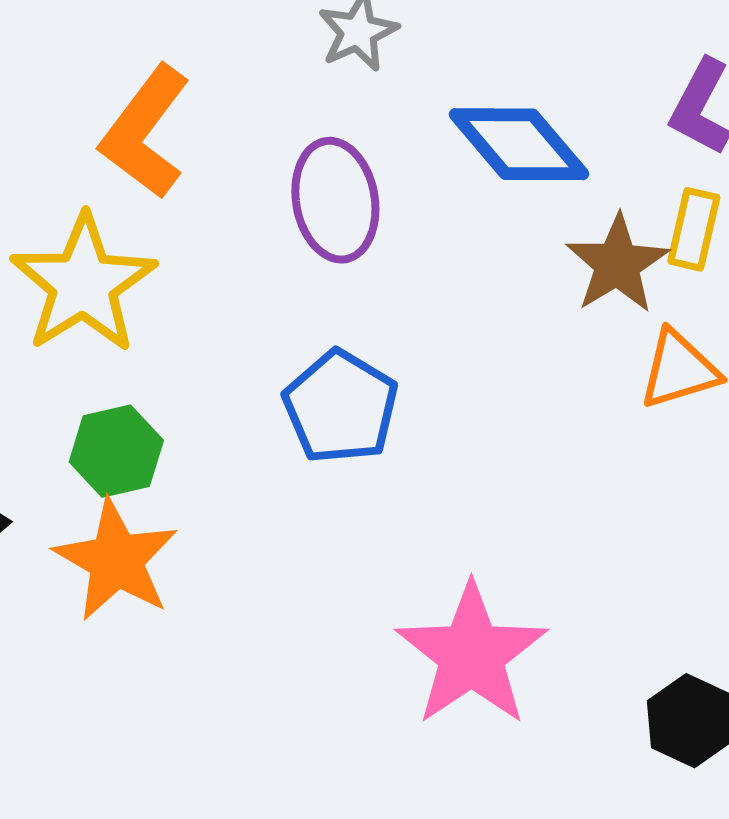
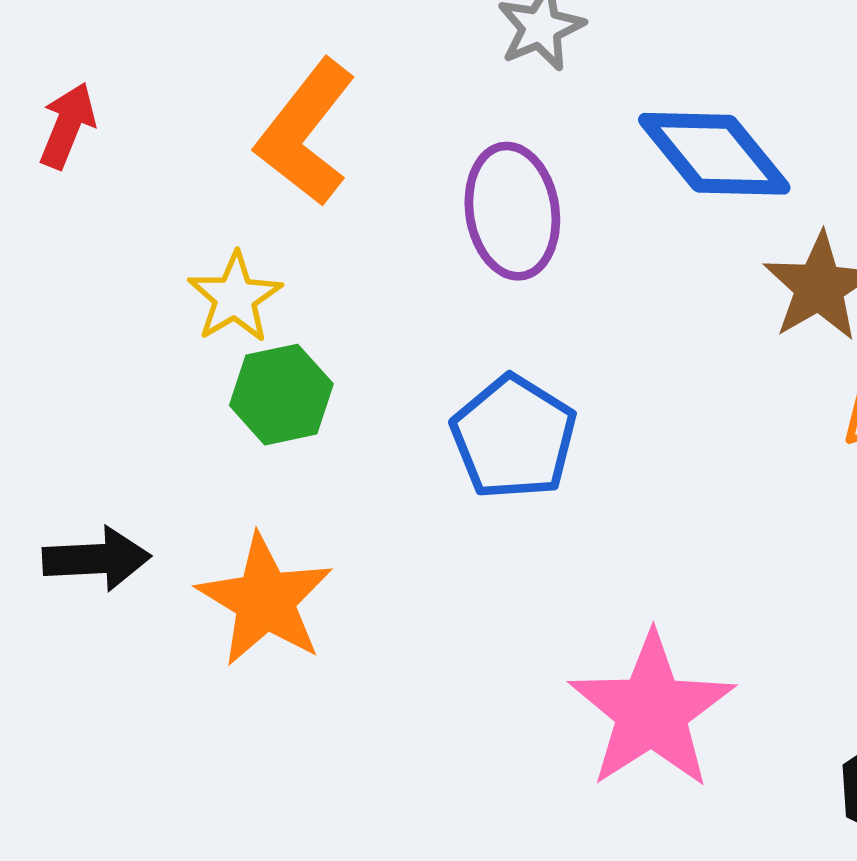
yellow star: (83, 284) -> (235, 297), size x0.6
green hexagon: (116, 451) -> (281, 395), moved

